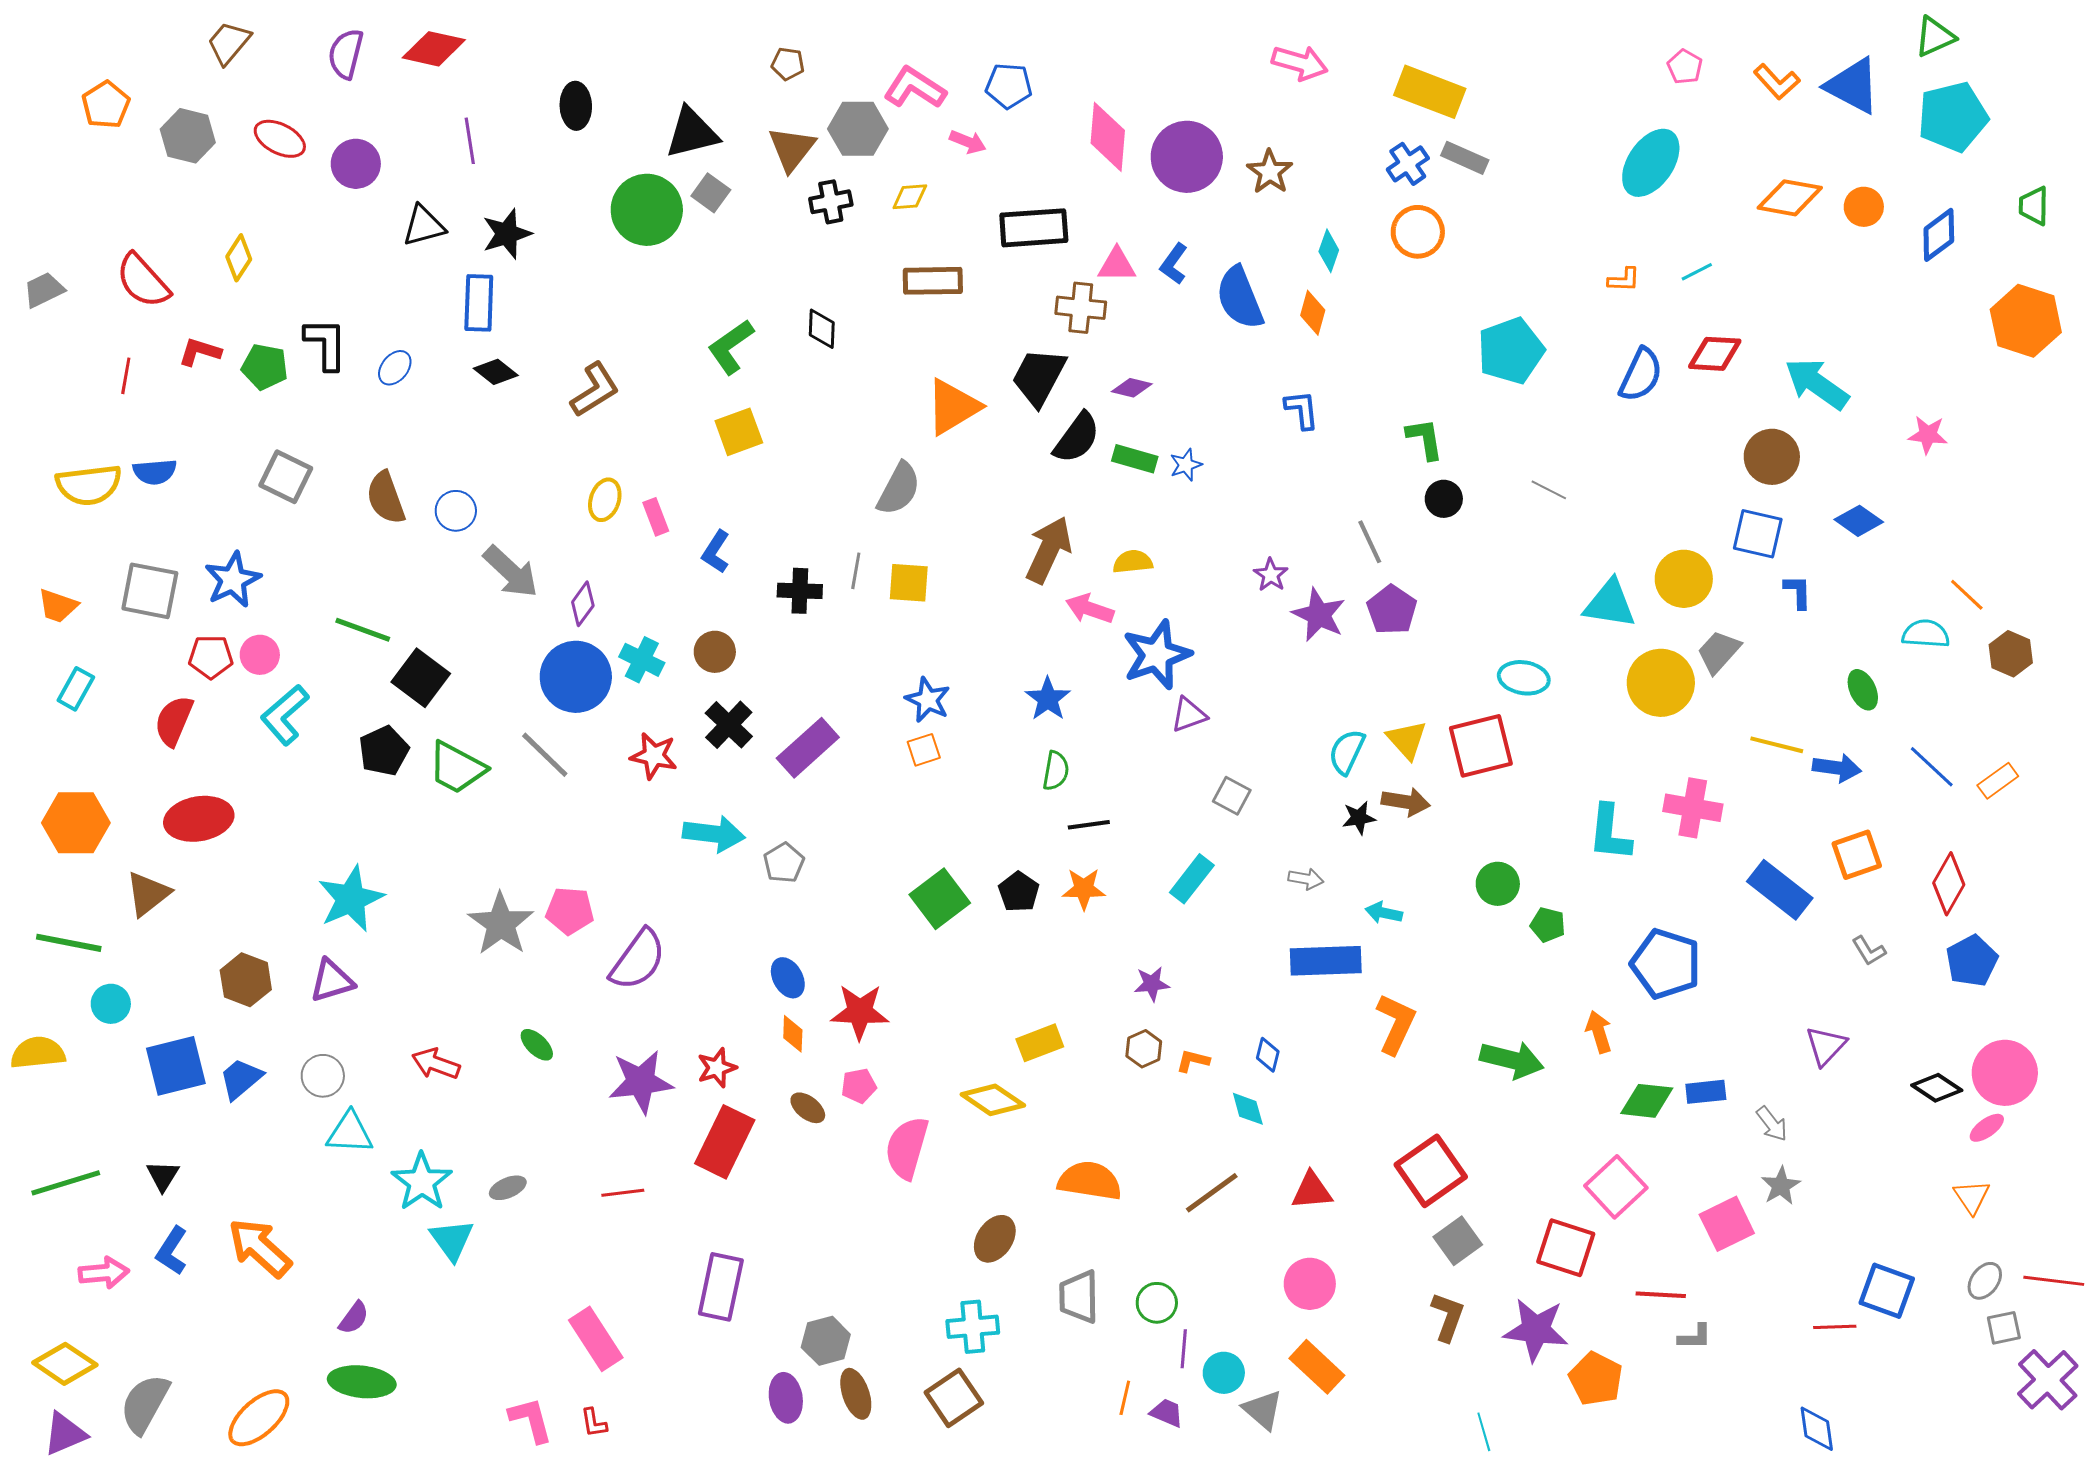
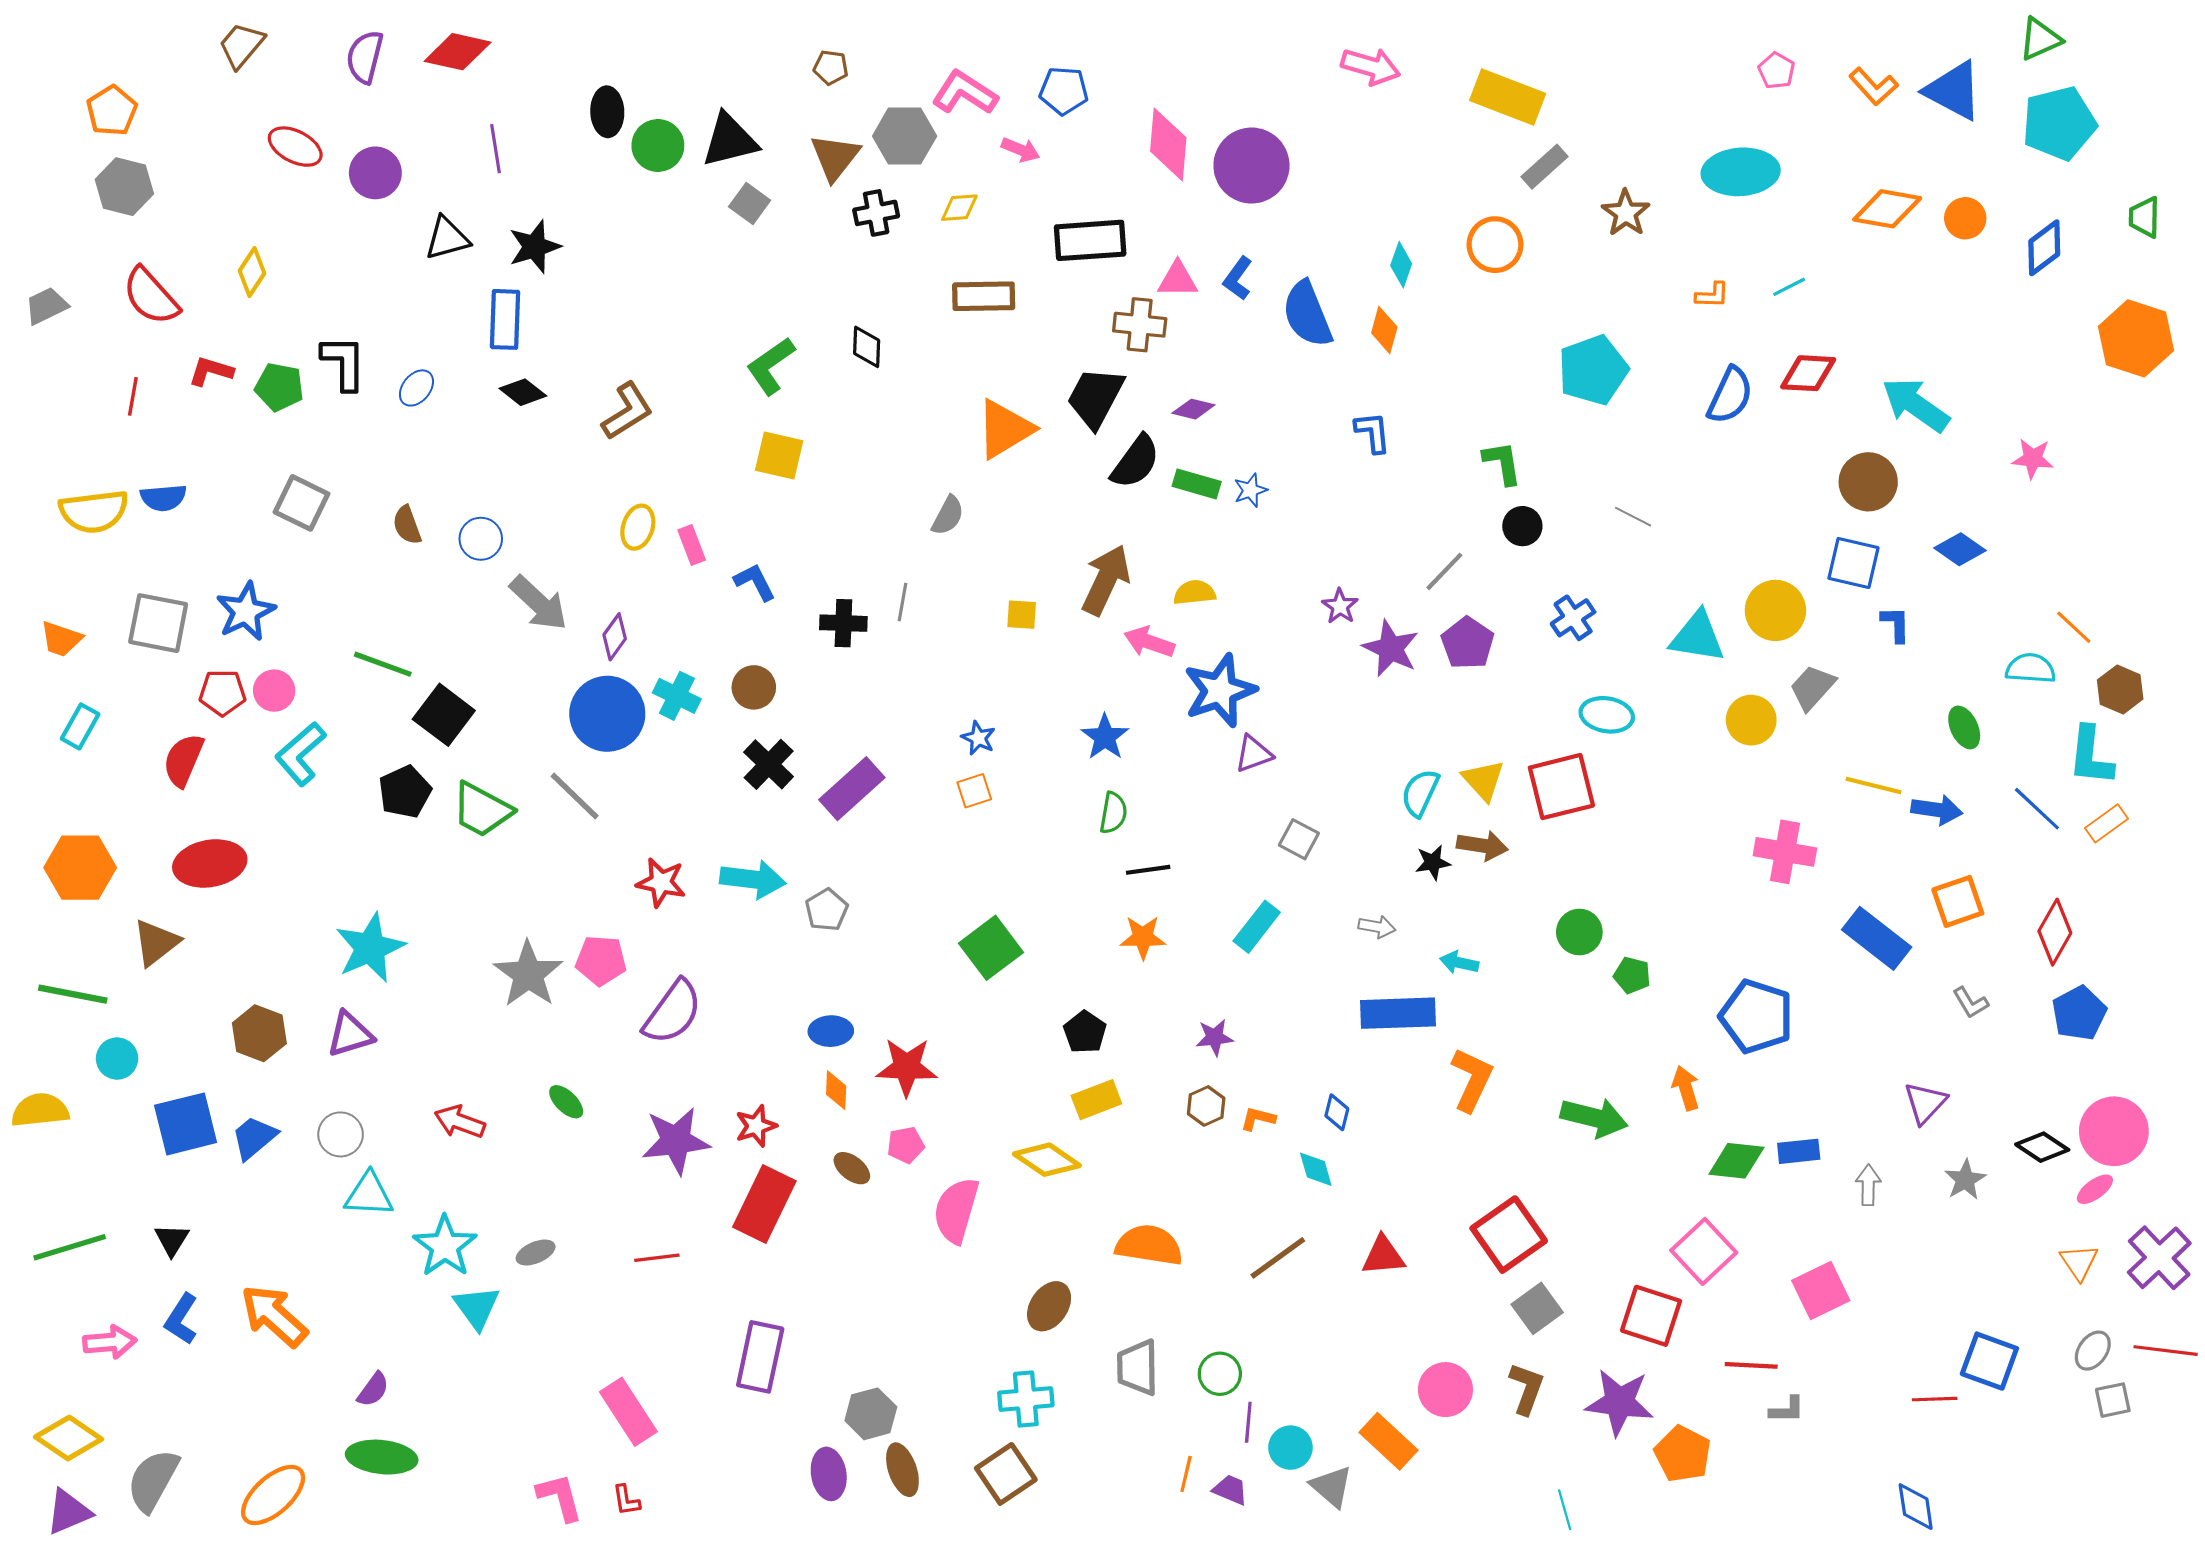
gray hexagon: (188, 136) -> (124, 187), moved
gray rectangle: (1465, 158) -> (1545, 167), turned -66
cyan ellipse: (1651, 163) -> (1741, 172), turned 52
blue cross: (1408, 164) -> (1573, 618), moved
brown star: (1270, 172) -> (1626, 213), moved
green circle: (647, 210) -> (658, 145), moved, size x0.7
yellow square: (739, 432) -> (779, 455), turned 33
gray semicircle: (899, 489) -> (948, 516), size x0.7
brown semicircle: (386, 498) -> (407, 525), size x0.7
gray line: (1370, 542) -> (1444, 571), turned 69
blue L-shape: (716, 552) -> (755, 582), turned 120
yellow square: (909, 583) -> (1022, 615), moved, size x0.7
yellow circle: (1661, 683) -> (1751, 720), size x0.7
blue star: (928, 700) -> (978, 738), size x0.7
red star: (654, 756) -> (661, 882), moved
cyan L-shape: (1610, 833) -> (2091, 756), moved
black pentagon: (1019, 892) -> (1085, 1032), moved
blue ellipse: (788, 978) -> (831, 1031), turned -63
gray arrow: (1772, 1124) -> (1868, 1185), turned -141
gray star: (1781, 1186) -> (1965, 1180), moved
pink circle: (1310, 1284) -> (1445, 1390), moved
purple cross: (2048, 1380) -> (2159, 1258), moved

